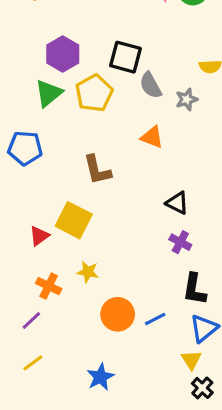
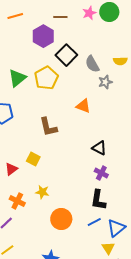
purple hexagon: (63, 54) -> (43, 36), moved
black square: (125, 57) -> (66, 55), turned 30
gray semicircle: (151, 85) -> (92, 64), moved
yellow square: (74, 220) -> (33, 159), size x0.6
black L-shape: (194, 289) -> (98, 200), moved
blue line: (155, 319) -> (94, 222), moved

